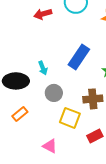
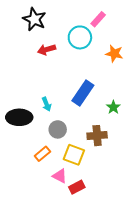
orange rectangle: (20, 114) -> (42, 154), moved
red rectangle: (95, 136) -> (77, 187), moved
pink triangle: (50, 146) -> (60, 176), moved

